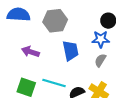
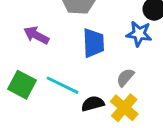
gray semicircle: (100, 60) -> (125, 77), moved

